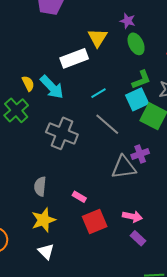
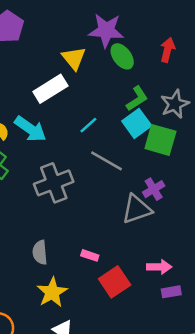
purple star: (127, 21) -> (106, 30), size x1.8
gray cross: (62, 133) -> (54, 183), turned -32
purple rectangle: (138, 238) -> (171, 292), turned -42

